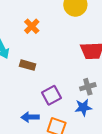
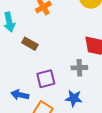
gray cross: (88, 87) -> (79, 68), moved

